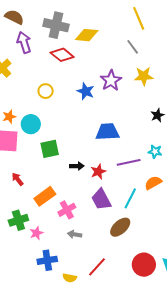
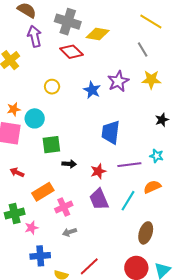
yellow line: (139, 18) -> (151, 21), turned -40
blue trapezoid: (108, 132) -> (111, 132), turned -85
black arrow: (77, 166) -> (69, 164), moved
red arrow: (18, 179) -> (17, 172), turned -32
brown ellipse: (120, 227) -> (146, 233), moved, turned -35
gray arrow: (75, 234) -> (70, 232), turned -32

